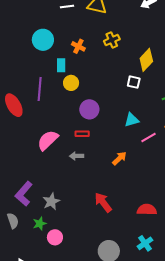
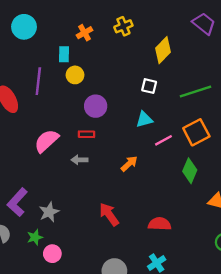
cyan circle: (43, 40) -> (24, 27), moved
orange cross: (78, 46) -> (85, 33), turned 32
white square: (134, 82) -> (149, 86), moved

